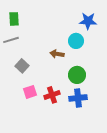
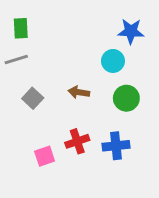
brown arrow: (57, 54) -> (79, 92), moved
green circle: (77, 75) -> (126, 98), moved
pink square: (30, 92) -> (45, 156), moved

